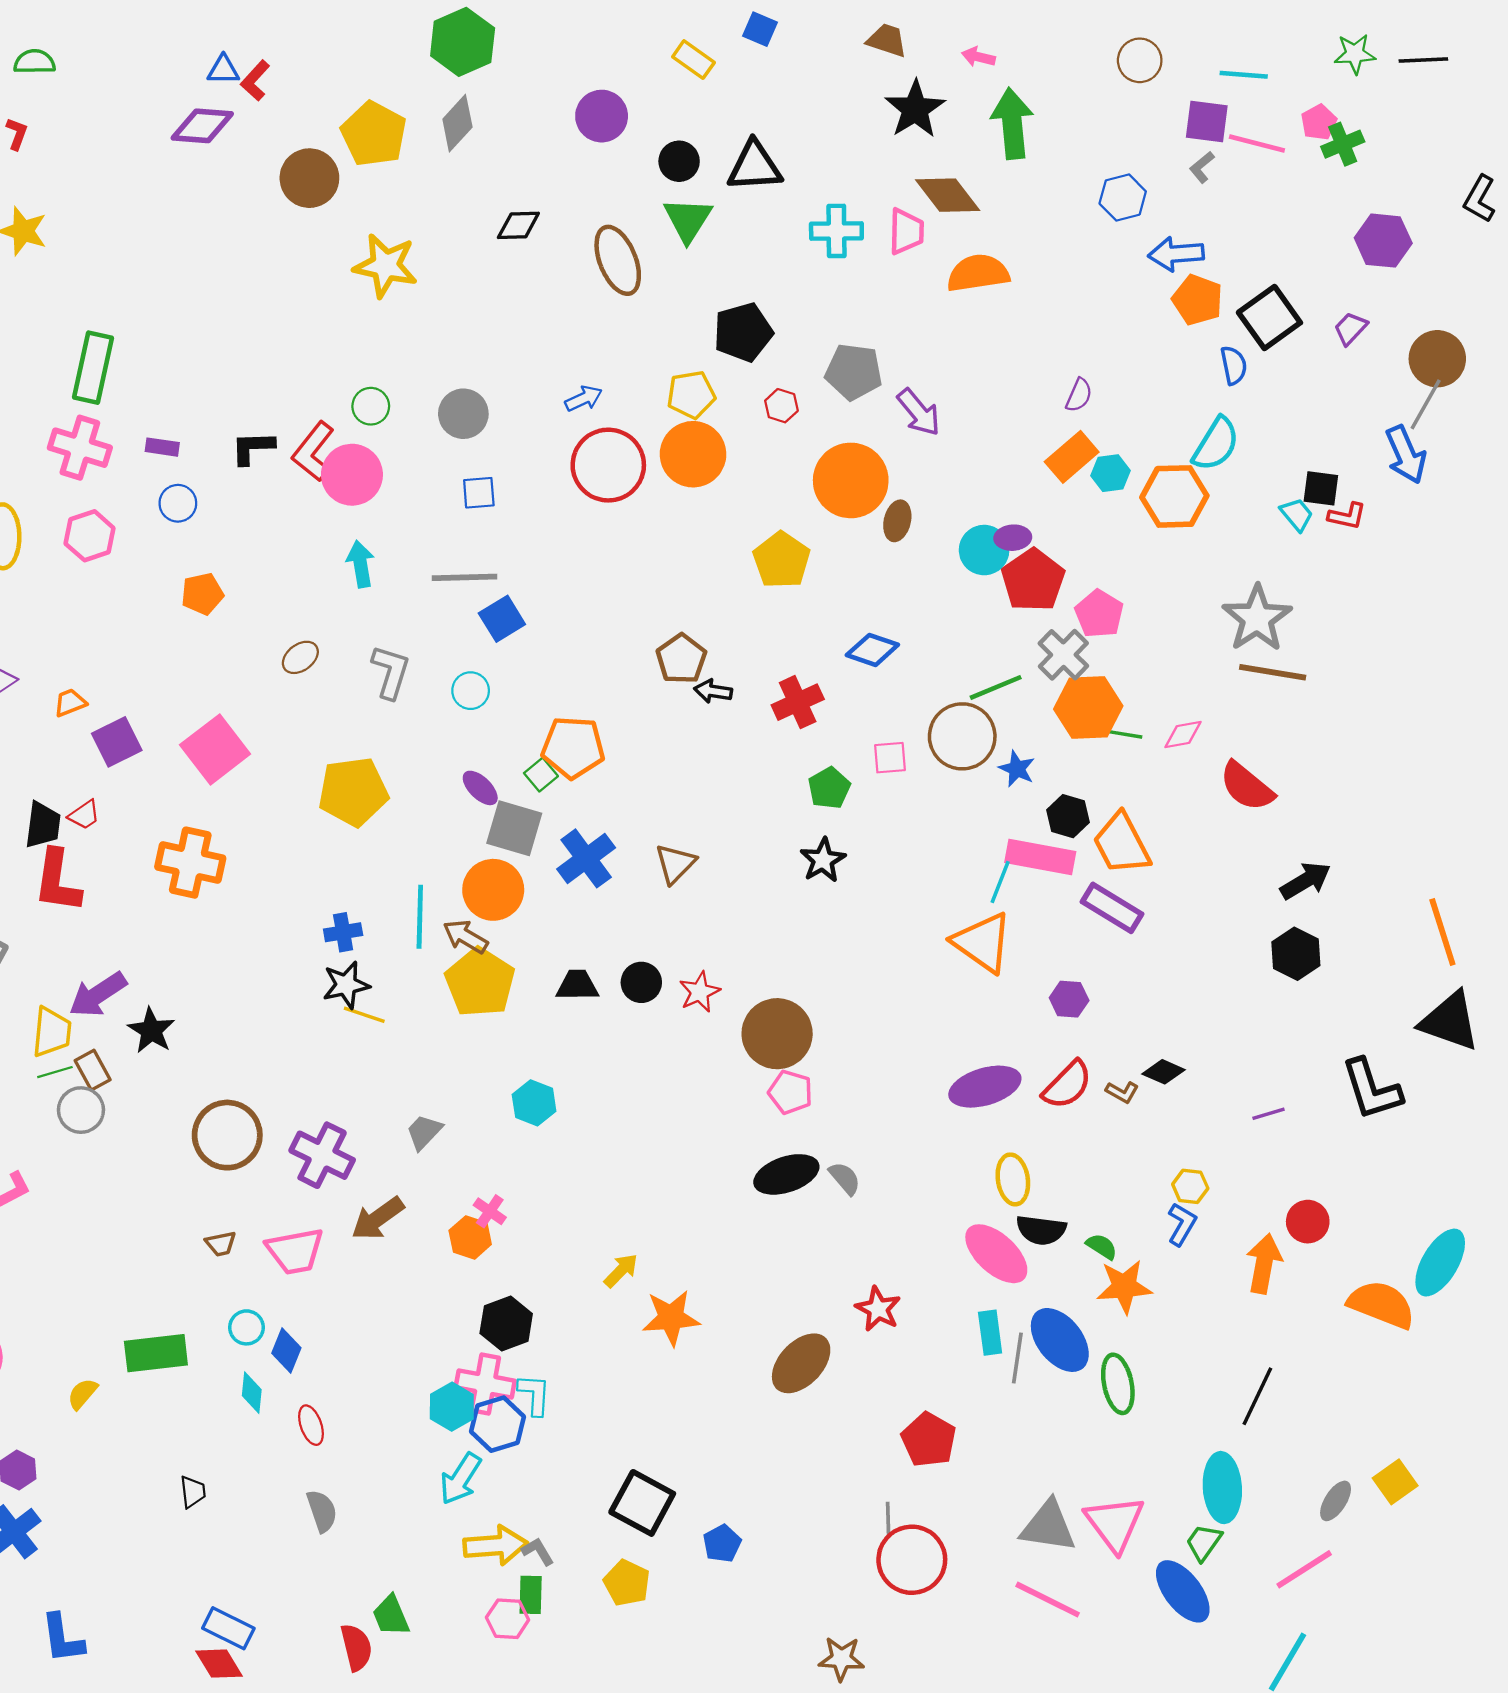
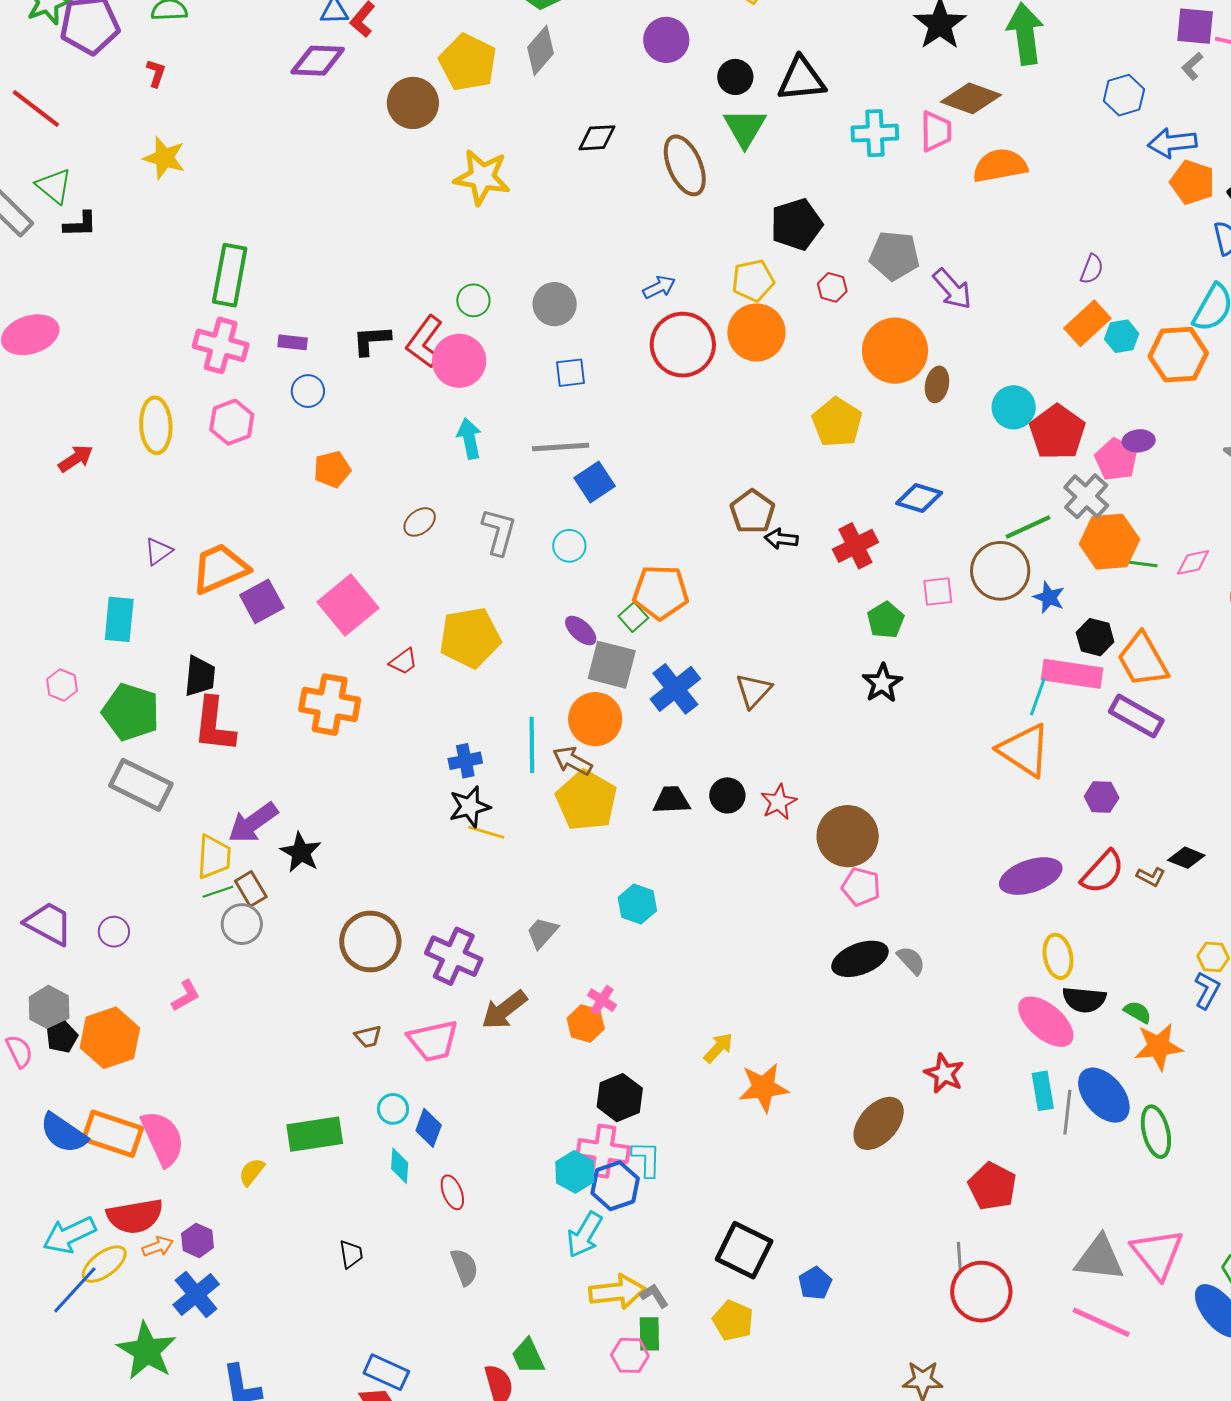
brown diamond: (948, 195) -> (971, 98), turned -30
purple ellipse: (1013, 538) -> (1139, 441), moved
orange trapezoid: (70, 703) -> (220, 569), size x2.0
red trapezoid: (84, 815) -> (404, 661), moved

